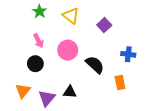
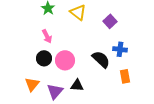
pink circle: (68, 50) -> (65, 60), moved
blue cross: (128, 54) -> (120, 49), moved

